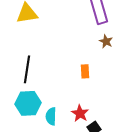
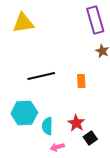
black line: (27, 69) -> (41, 76), moved, turned 68

